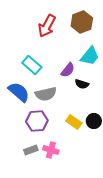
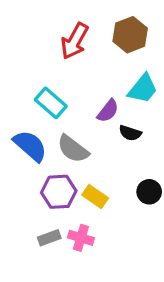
gray semicircle: (46, 94) -> (73, 149), turned 50
yellow rectangle: (74, 122) -> (95, 197), moved

